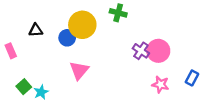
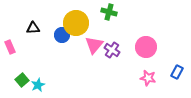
purple cross: (141, 51) -> (112, 50), moved
pink triangle: (79, 70) -> (94, 45), moved

